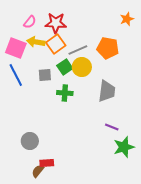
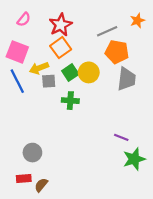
pink semicircle: (30, 22) -> (24, 19), moved
red star: (56, 23) -> (61, 25), turned -30
yellow arrow: (36, 42) -> (39, 68), moved, turned -30
gray line: (78, 50) -> (107, 31), moved
gray trapezoid: (107, 91) -> (127, 79), moved
red rectangle: (47, 163) -> (24, 178), moved

